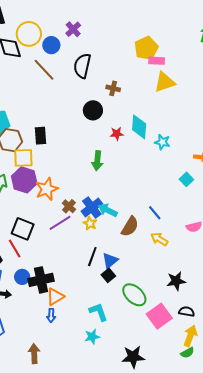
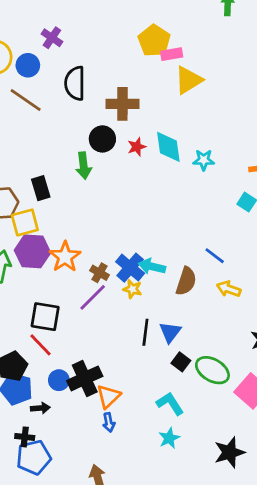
brown cross: (113, 88) -> (122, 104), size x1.6
red star: (117, 134) -> (137, 147), moved
green arrow: (97, 161) -> (84, 166), moved
black square: (108, 275) -> (181, 362), moved

